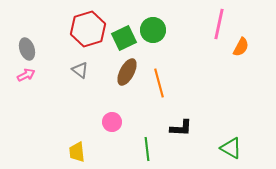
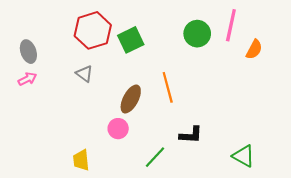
green circle: (153, 30) -> (197, 34), moved
brown ellipse: (127, 72) -> (131, 99), moved
green line: (147, 149) -> (155, 157), turned 50

